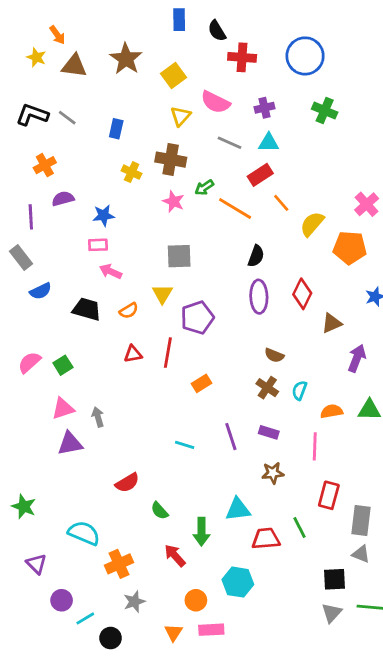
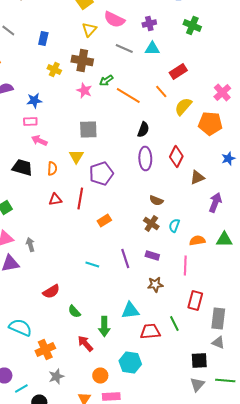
red rectangle: (260, 175) -> (178, 72), moved
orange semicircle: (129, 311) -> (52, 168), turned -56

